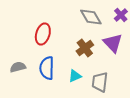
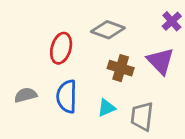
gray diamond: (91, 17) -> (108, 30), moved, turned -40
brown cross: (85, 48) -> (121, 68), turned -36

